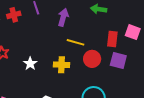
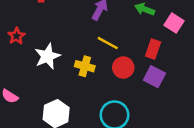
pink square: (133, 32) -> (174, 23), moved
white star: (30, 64) -> (47, 56), size x1.5

